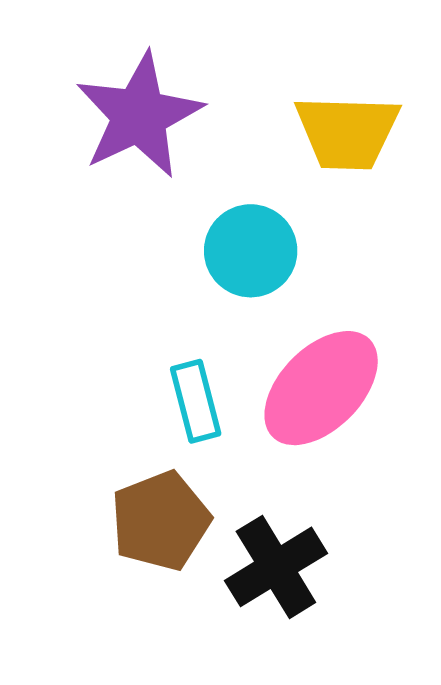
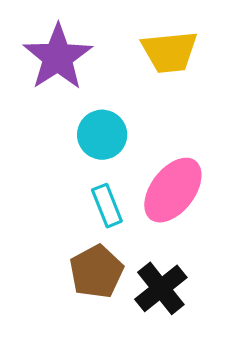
cyan circle: (251, 251) -> (102, 135), moved

